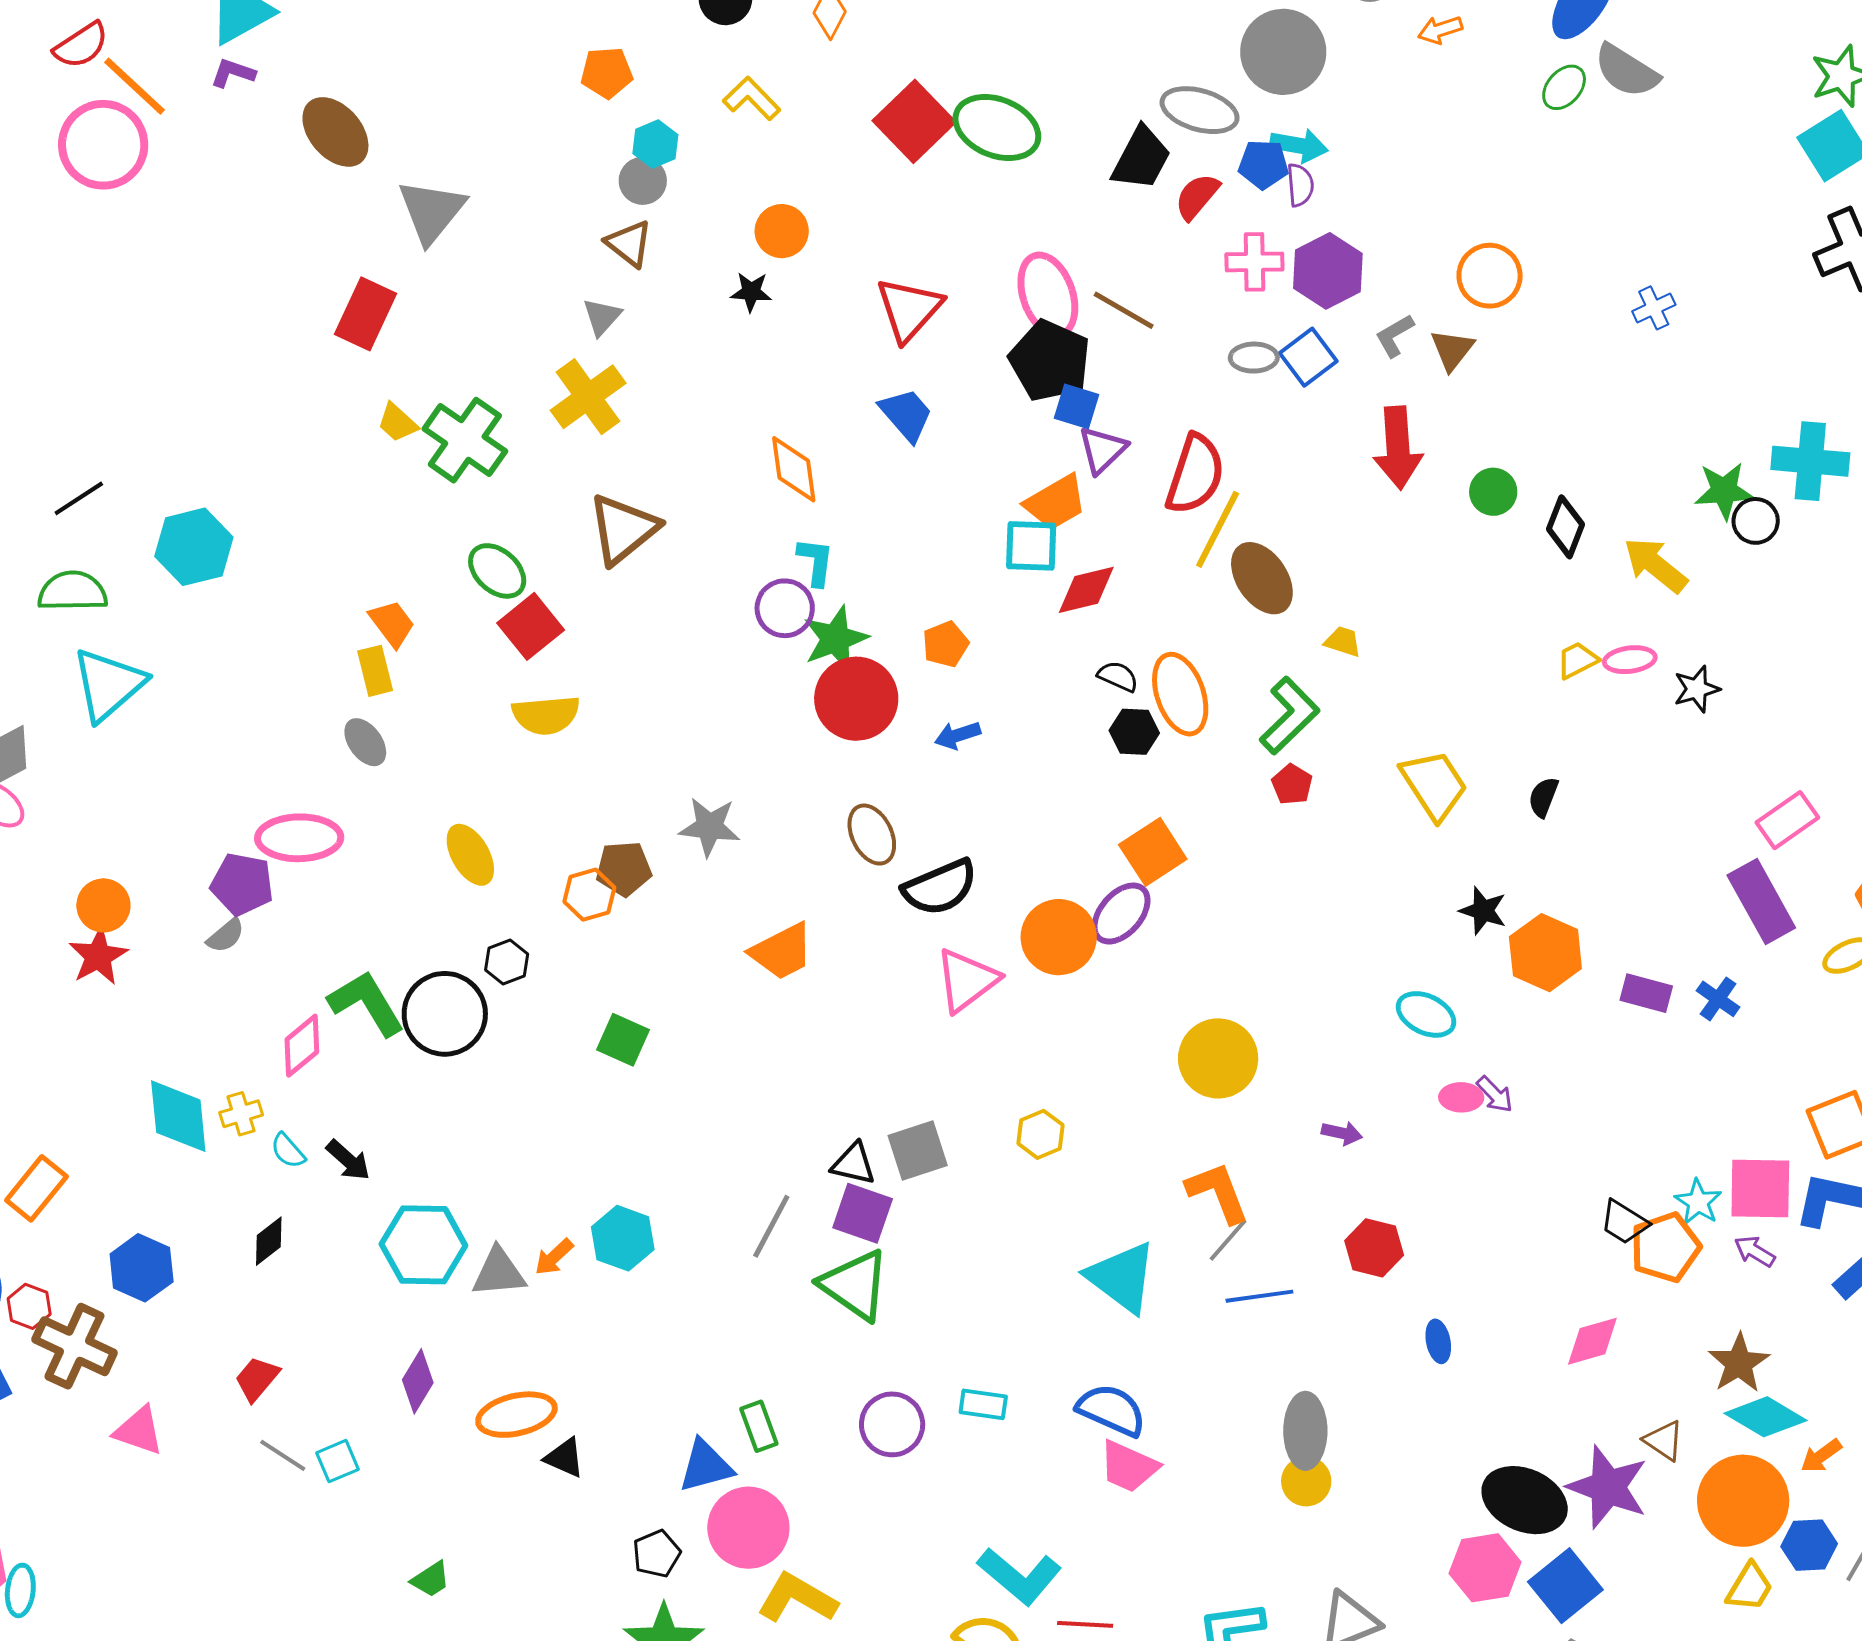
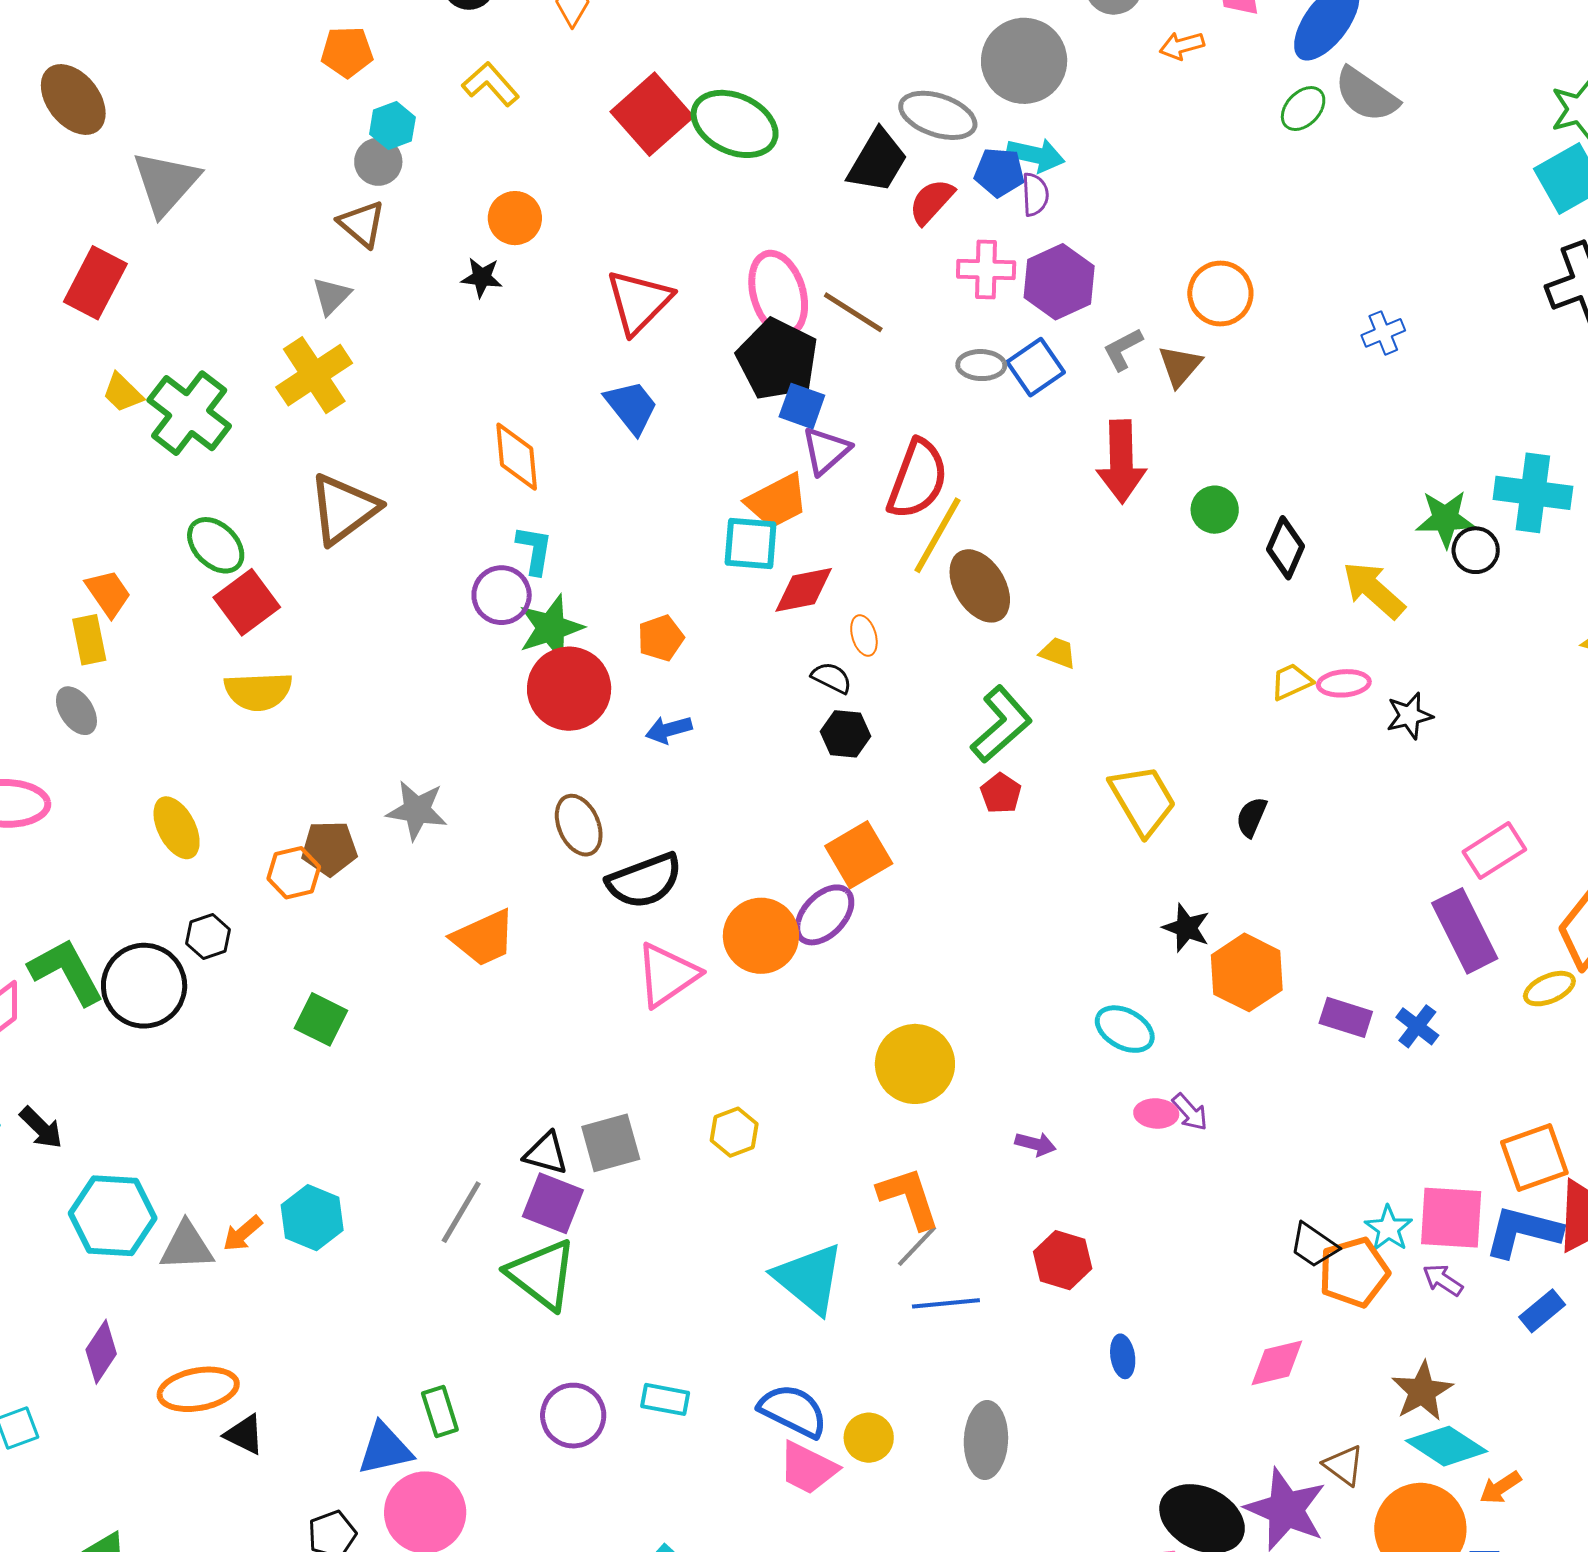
orange ellipse: (1180, 694) -> (864, 636), moved, size x0.5
yellow circle: (1306, 1481) -> (869, 1438), moved

